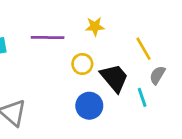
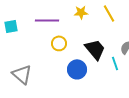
yellow line: (144, 49) -> (109, 13), moved
yellow circle: (82, 64) -> (59, 43), moved

